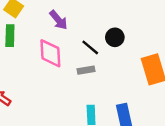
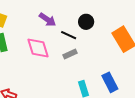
purple arrow: (58, 20) -> (48, 20), moved

